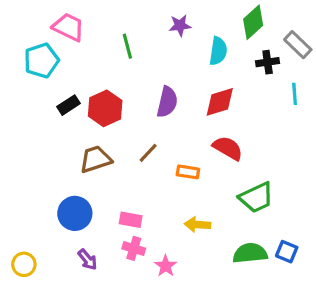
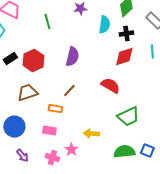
black cross: (268, 62) -> (126, 34), moved
red diamond: (220, 102) -> (124, 57), moved
brown line: (148, 153) -> (69, 91), moved
orange rectangle: (188, 172) -> (55, 109), moved
pink cross: (134, 248) -> (52, 158), moved
pink star: (166, 266) -> (71, 150), moved

